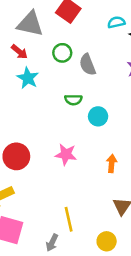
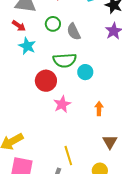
green semicircle: (73, 100) -> (65, 60), size x1.6
pink star: (66, 154) -> (62, 104), turned -30
red circle: (16, 156) -> (46, 81), moved

